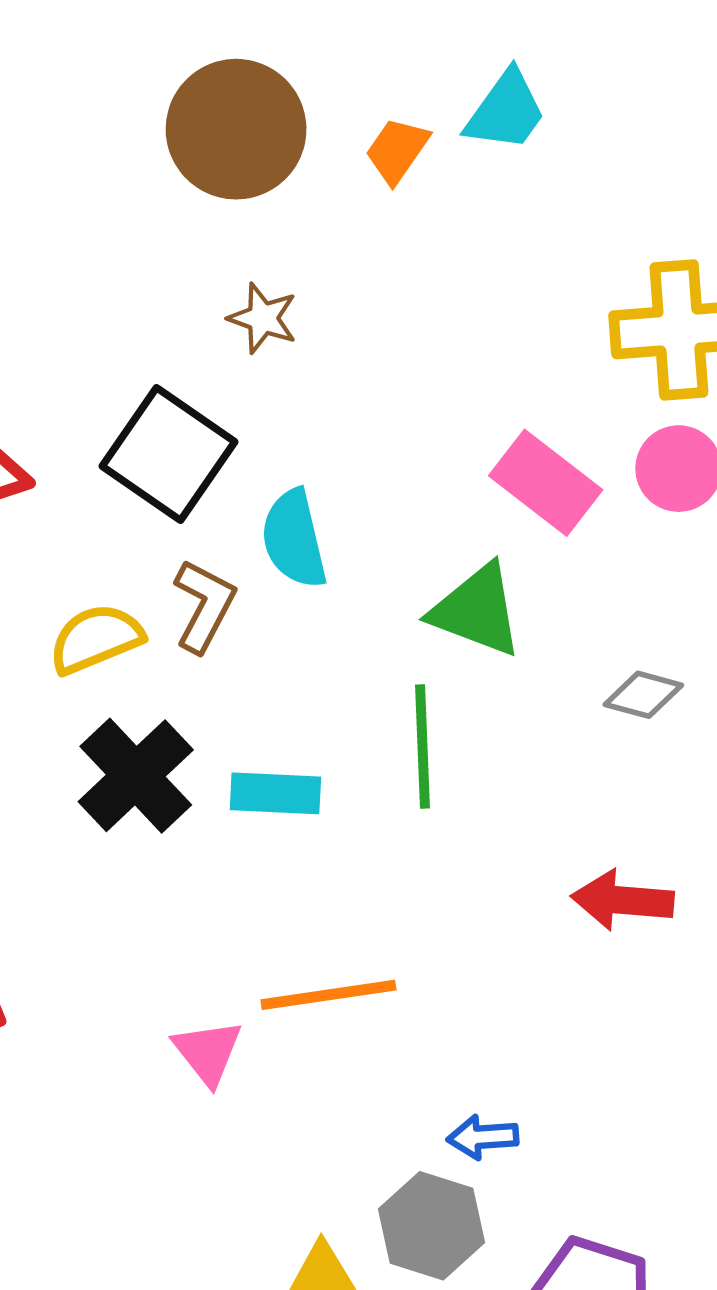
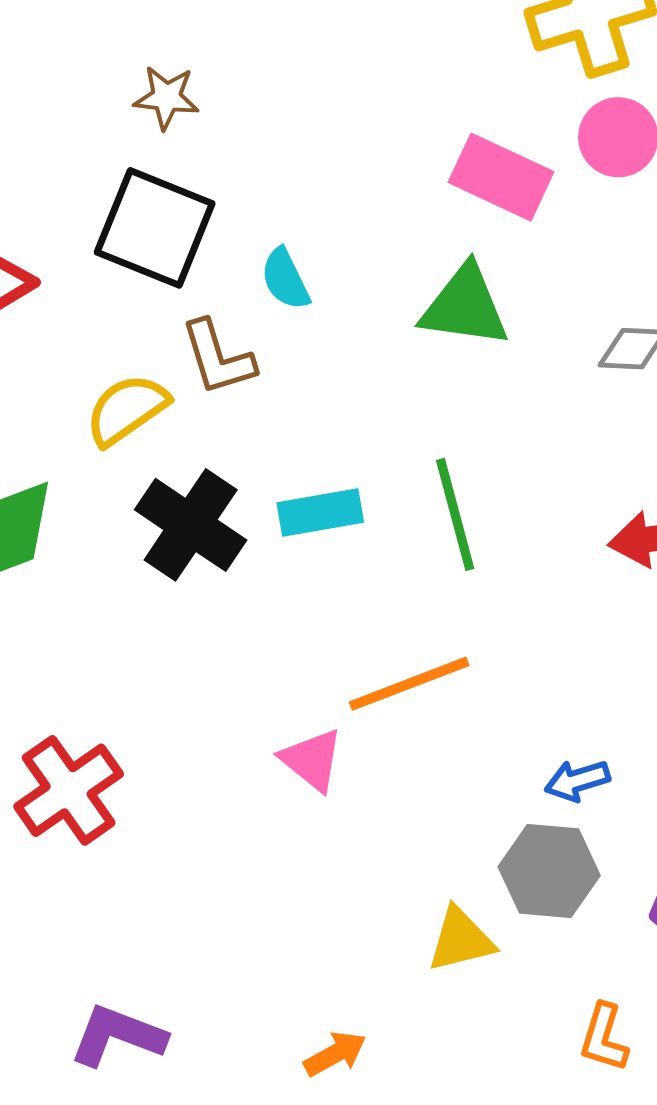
brown star: (263, 318) -> (166, 97), moved
cyan semicircle: (294, 539) -> (285, 279), size x0.7
brown L-shape: (204, 606) -> (218, 358), turned 148
green line: (422, 747) -> (455, 514), moved

